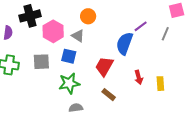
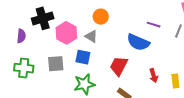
purple line: (141, 26) -> (154, 25), turned 56
blue semicircle: (125, 43) -> (138, 42), turned -85

